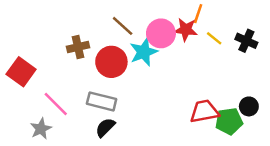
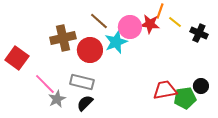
yellow line: (214, 38) -> (175, 22), moved
brown cross: (78, 47) -> (63, 38), size x1.4
gray star: (41, 129) -> (57, 99), moved

